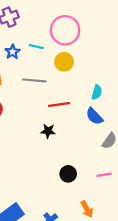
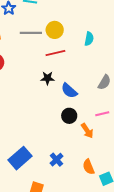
yellow circle: (64, 62) -> (55, 30), moved
blue semicircle: (94, 116) -> (69, 91), moved
orange arrow: (87, 209) -> (87, 131), moved

